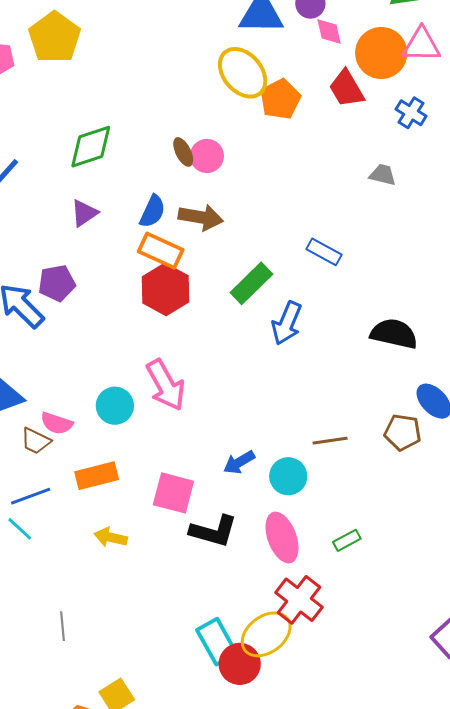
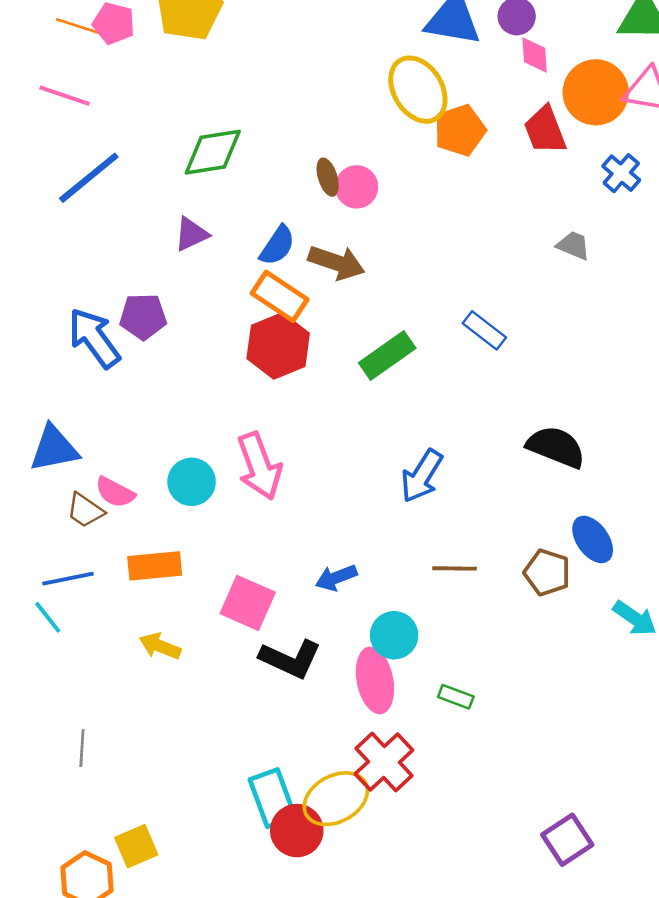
blue arrow: (287, 323) -> (422, 476), moved
cyan circle: (288, 476) -> (394, 635), moved
green rectangle: (347, 540) -> (456, 697), turned 40

